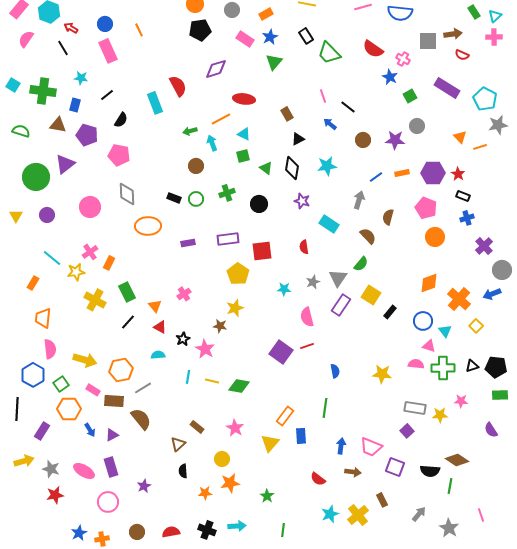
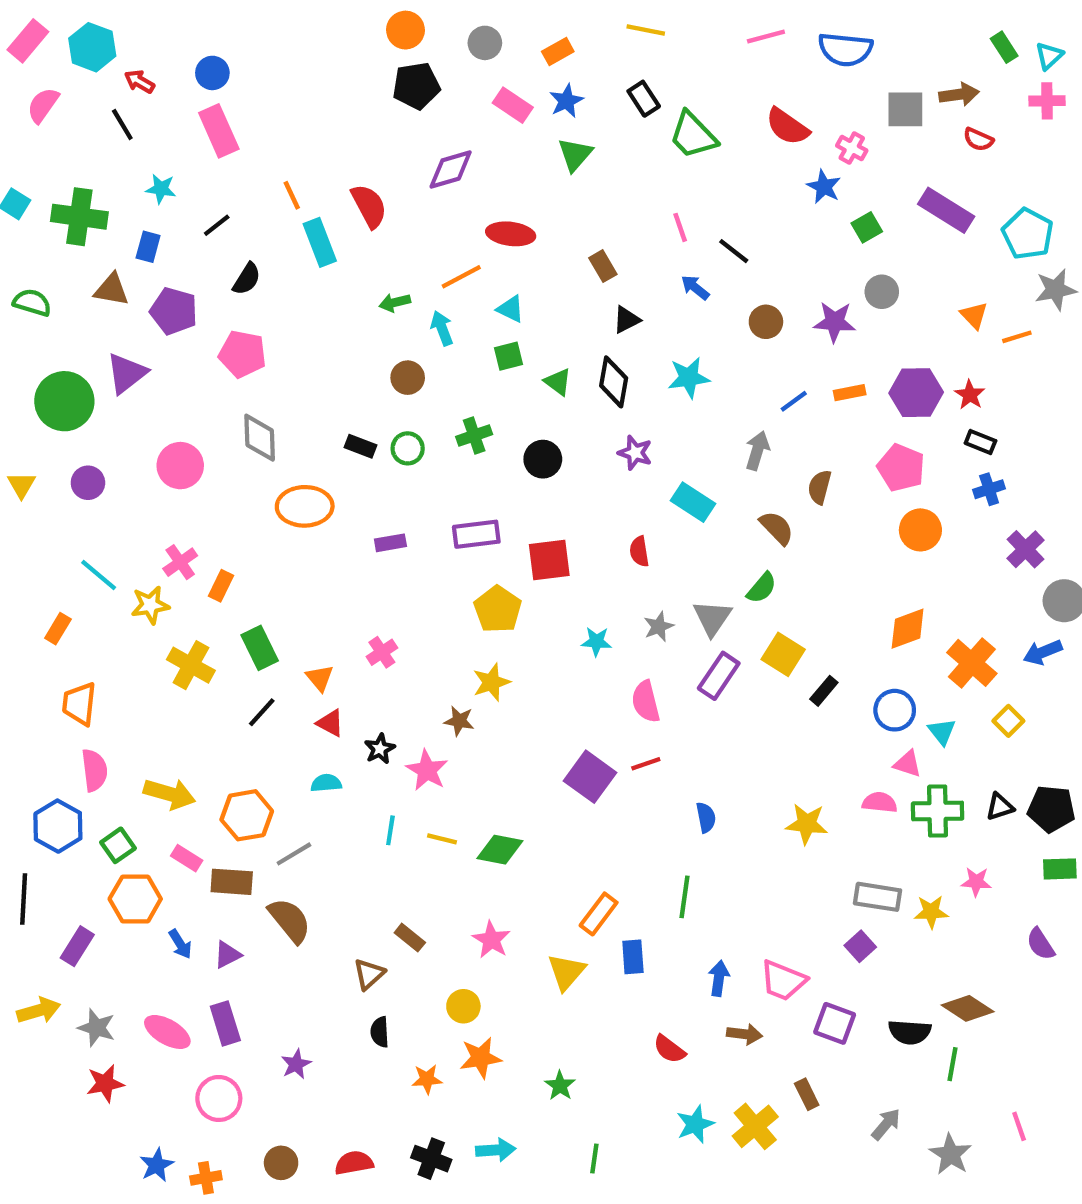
orange line: (139, 30) -> (292, 195), moved

